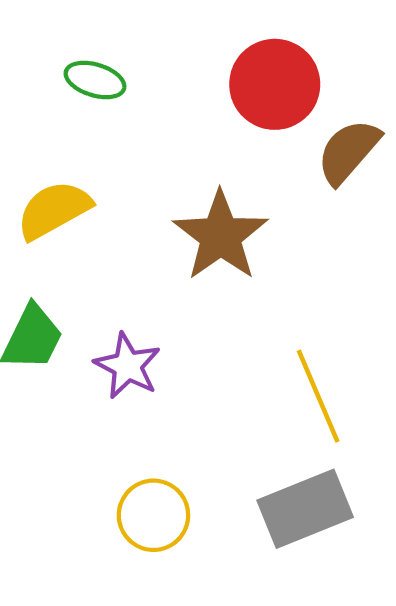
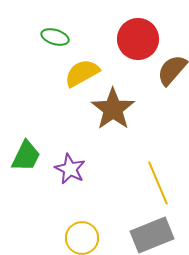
yellow semicircle: (54, 210) -> (82, 73), moved

